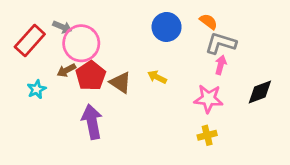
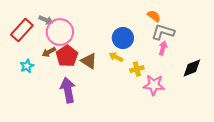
blue circle: (167, 27) -> (123, 38), moved
pink star: (208, 99) -> (154, 85), moved
yellow cross: (207, 135) -> (137, 69), moved

